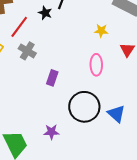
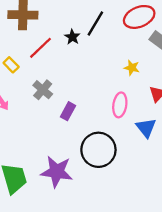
gray cross: (27, 51) -> (43, 90), moved
blue triangle: (116, 114) -> (146, 128), moved
purple star: (51, 132) -> (57, 172), size x1.8

